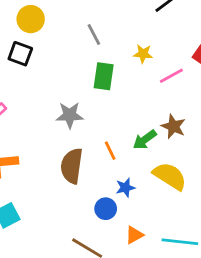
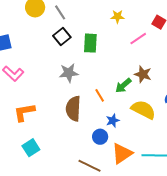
gray line: (94, 35) -> (60, 12), moved
black square: (20, 54) -> (62, 36), moved, turned 36
yellow star: (143, 54) -> (117, 17), moved
orange triangle: (134, 235) -> (122, 154), size x1.6

